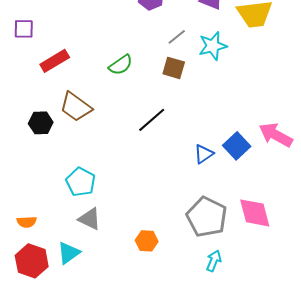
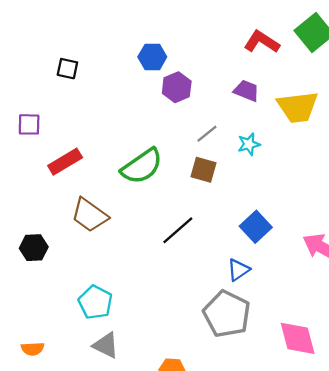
cyan star: (213, 46) -> (249, 144), size x0.7
green semicircle: (121, 65) -> (142, 166), size x1.5
black hexagon: (41, 123) -> (34, 248), moved
blue square: (237, 146) -> (256, 227), moved
gray pentagon: (207, 217) -> (227, 314), moved

